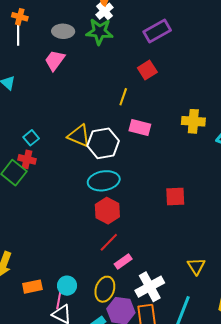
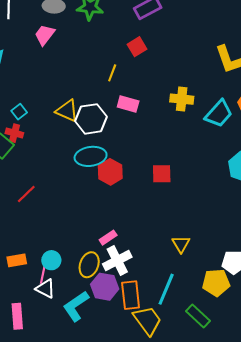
red hexagon: (107, 211) -> (110, 172), moved
red line: (109, 242) -> (26, 194), moved
white cross: (150, 287) -> (117, 260), moved

